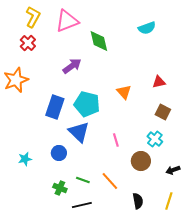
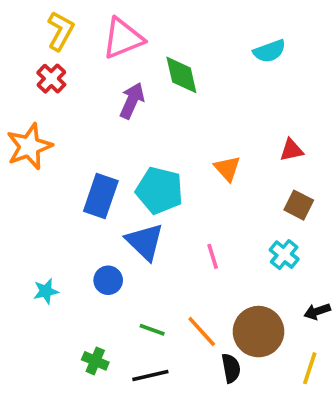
purple arrow: (72, 66) -> (132, 101), moved, turned -30
brown circle: (141, 161) -> (258, 332), moved, size x1.4
green cross: (60, 188) -> (95, 361), moved
black semicircle: (138, 201) -> (231, 368), moved

